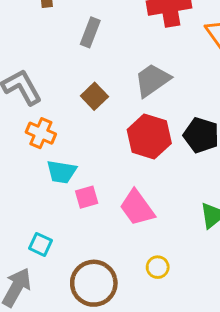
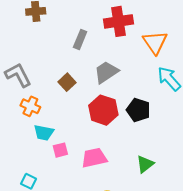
gray rectangle: (90, 32) -> (80, 39), moved
pink trapezoid: (137, 208) -> (94, 158), turned 112

